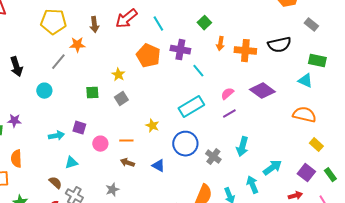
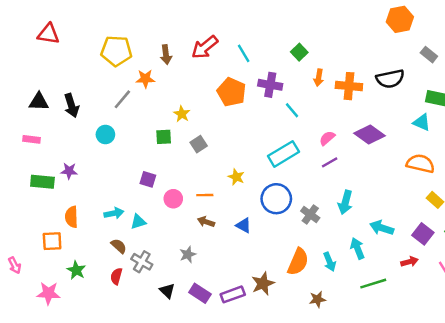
yellow star: (118, 75) -> (182, 114), moved
cyan arrow: (56, 136) -> (114, 213), moved
cyan arrow: (272, 168) -> (382, 228), turned -126

